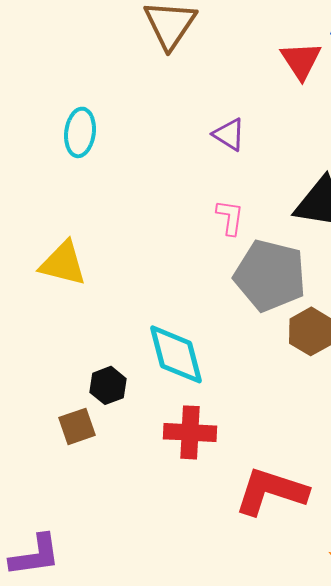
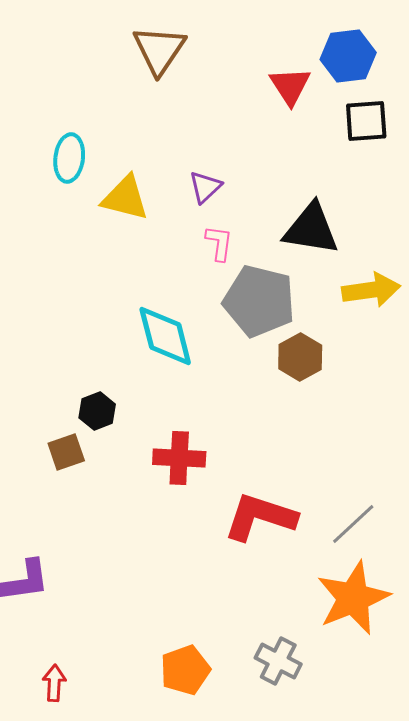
purple triangle: (229, 134) -> (205, 187), moved, turned 45
yellow triangle: (63, 263) -> (125, 198), moved
cyan diamond: (176, 354) -> (165, 336), moved

